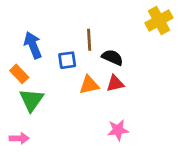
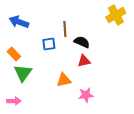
blue arrow: (33, 45) -> (19, 22), moved, turned -48
orange triangle: (89, 85) -> (64, 80), moved

